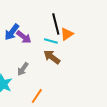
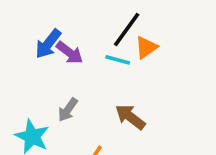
black line: (56, 24) -> (127, 30), turned 50
brown arrow: (52, 57) -> (130, 117), moved

